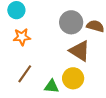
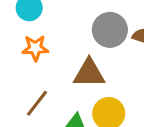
brown triangle: (80, 51) -> (89, 73), moved, turned -35

